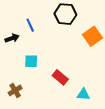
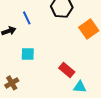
red rectangle: (60, 77) -> (67, 70), moved

